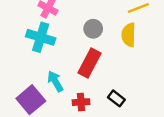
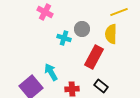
cyan cross: (41, 37) -> (64, 38), moved, size x0.6
red rectangle: (90, 63) -> (94, 57), moved

